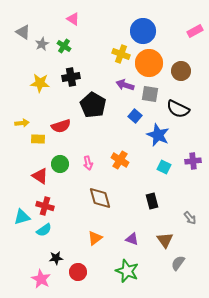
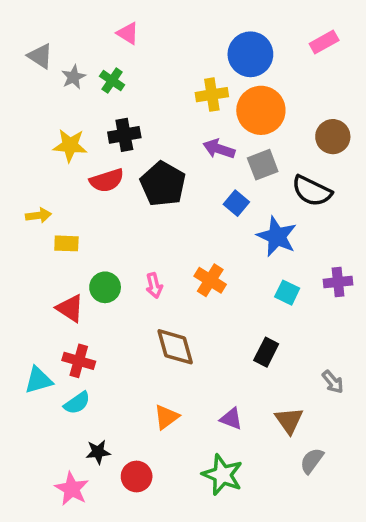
pink rectangle: (195, 31) -> (324, 42), moved
yellow cross: (121, 54) -> (212, 95), turned -30
brown circle: (181, 71) -> (333, 137), moved
gray square: (150, 94) -> (263, 165), turned -30
red semicircle: (61, 126) -> (107, 180), moved
black rectangle: (152, 201) -> (266, 352), turned 42

